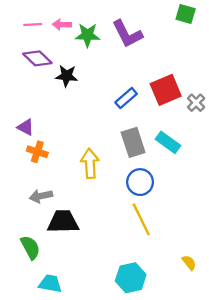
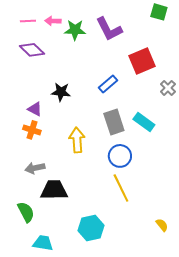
black star: (67, 76) -> (61, 92), moved
red square: (166, 90) -> (142, 61), moved
purple triangle: (26, 127) -> (35, 109), moved
cyan hexagon: (131, 278) -> (91, 228), moved

